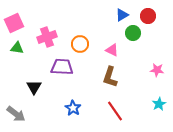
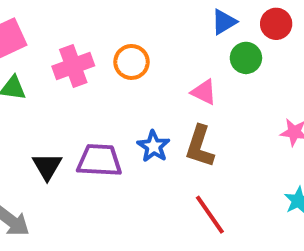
orange circle: (80, 44) -> (131, 62), moved
purple trapezoid: (62, 67) -> (99, 160), moved
blue star: (73, 108) -> (154, 146), moved

